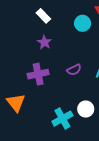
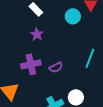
purple semicircle: (74, 70) -> (56, 67), moved

